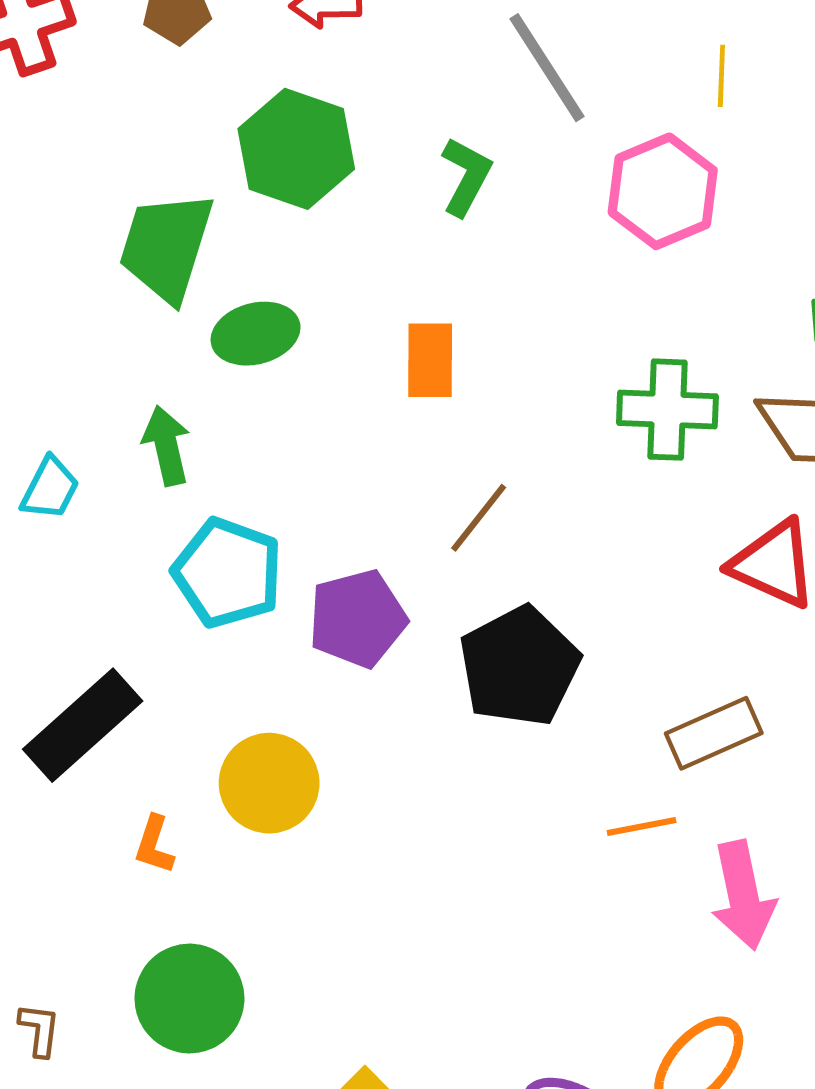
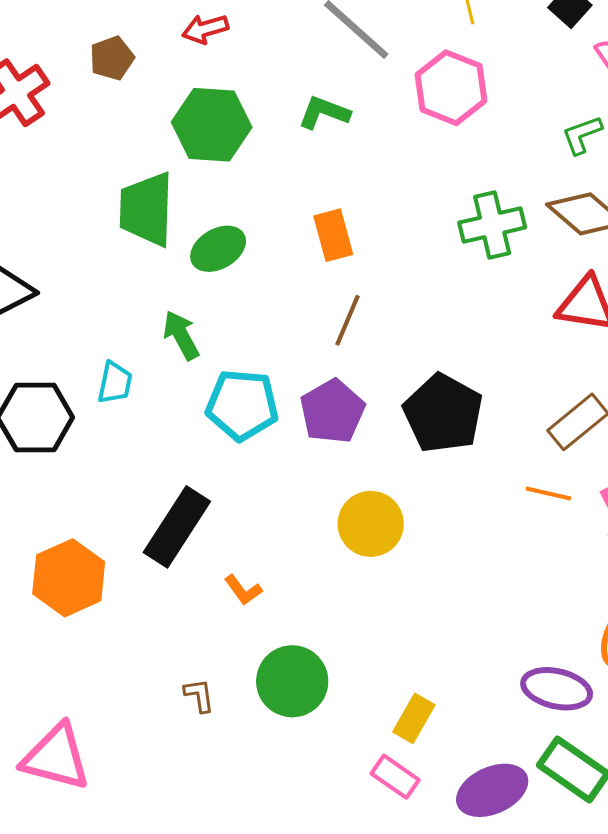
green L-shape: (466, 176) -> (324, 113), turned -82
brown line: (479, 518) -> (348, 320), moved
yellow circle: (269, 783) -> (371, 524), moved
orange line: (642, 826) -> (548, 493), turned 39
orange L-shape: (154, 845) -> (243, 590), turned -39
brown L-shape: (39, 1030) -> (199, 695), moved

